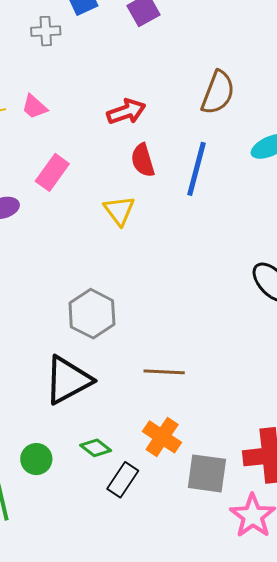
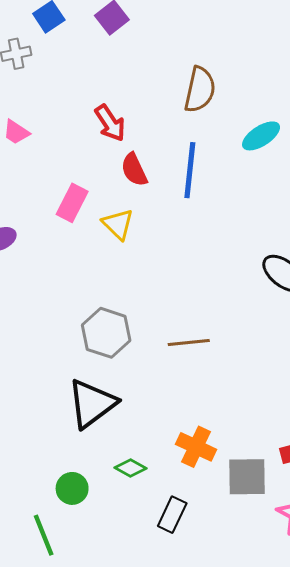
red arrow: (126, 112) -> (110, 123), turned 84
pink rectangle: (52, 172) -> (72, 203), moved
brown line: (164, 372) -> (189, 343), moved
black rectangle: (123, 480) -> (172, 515), moved

